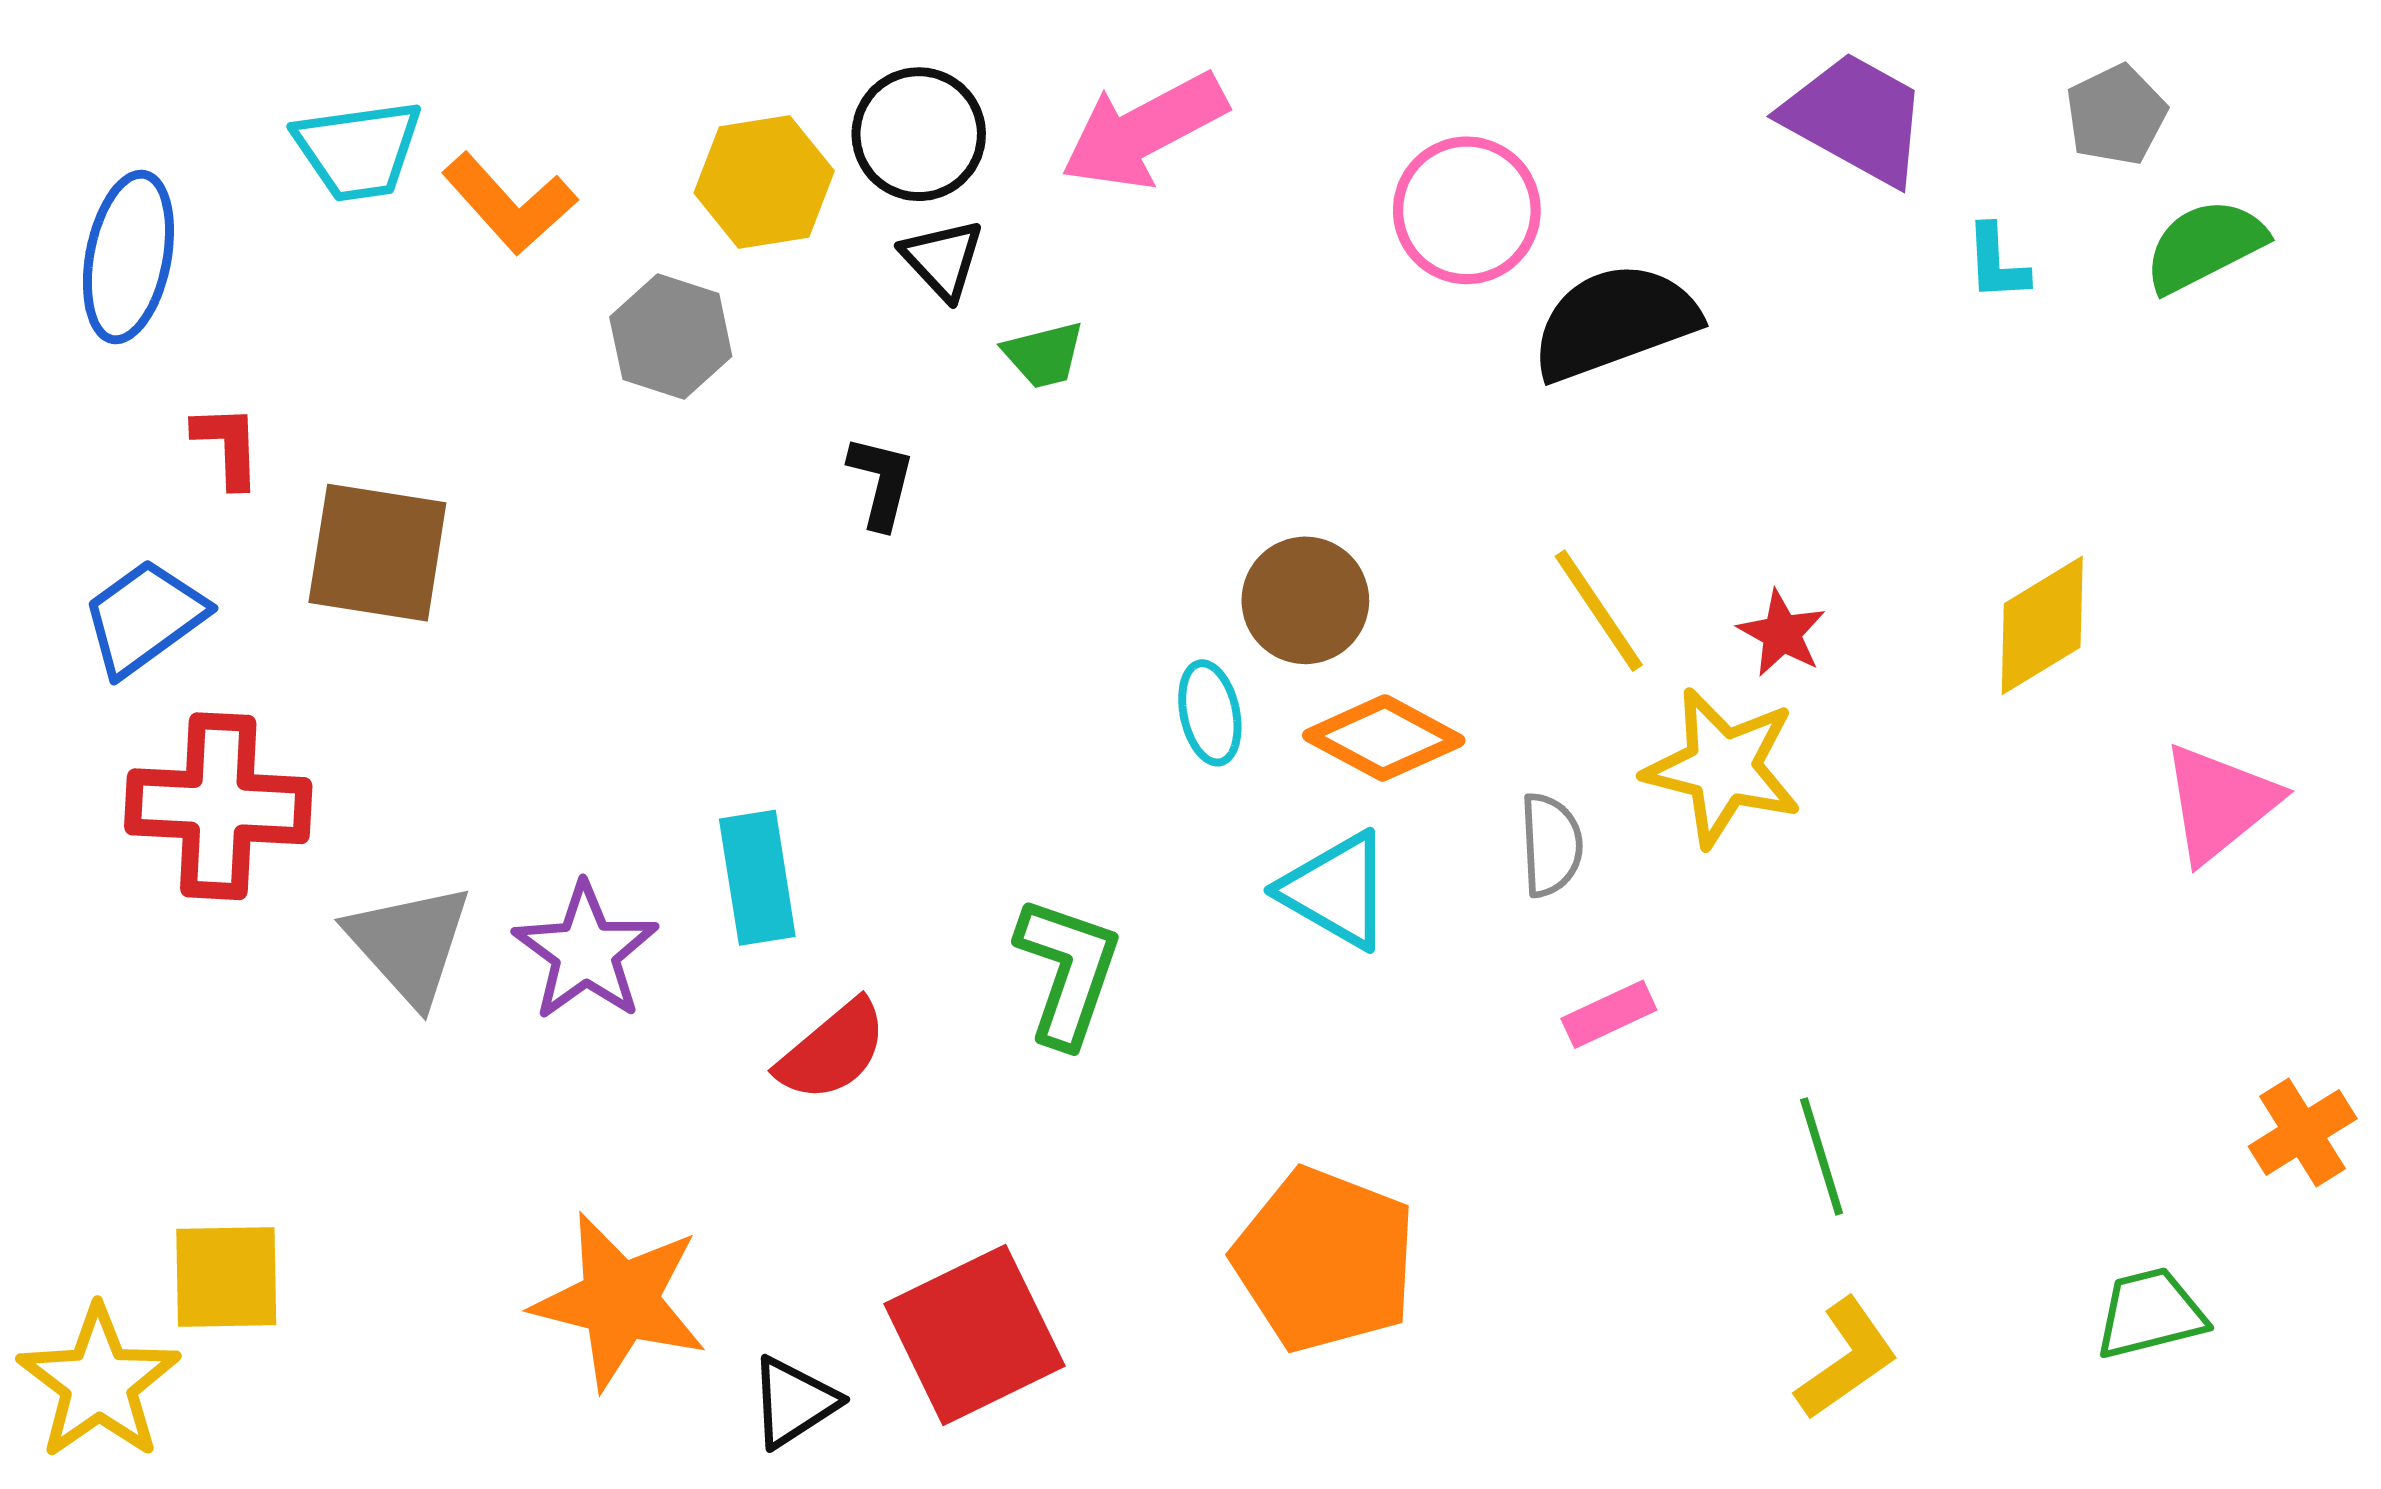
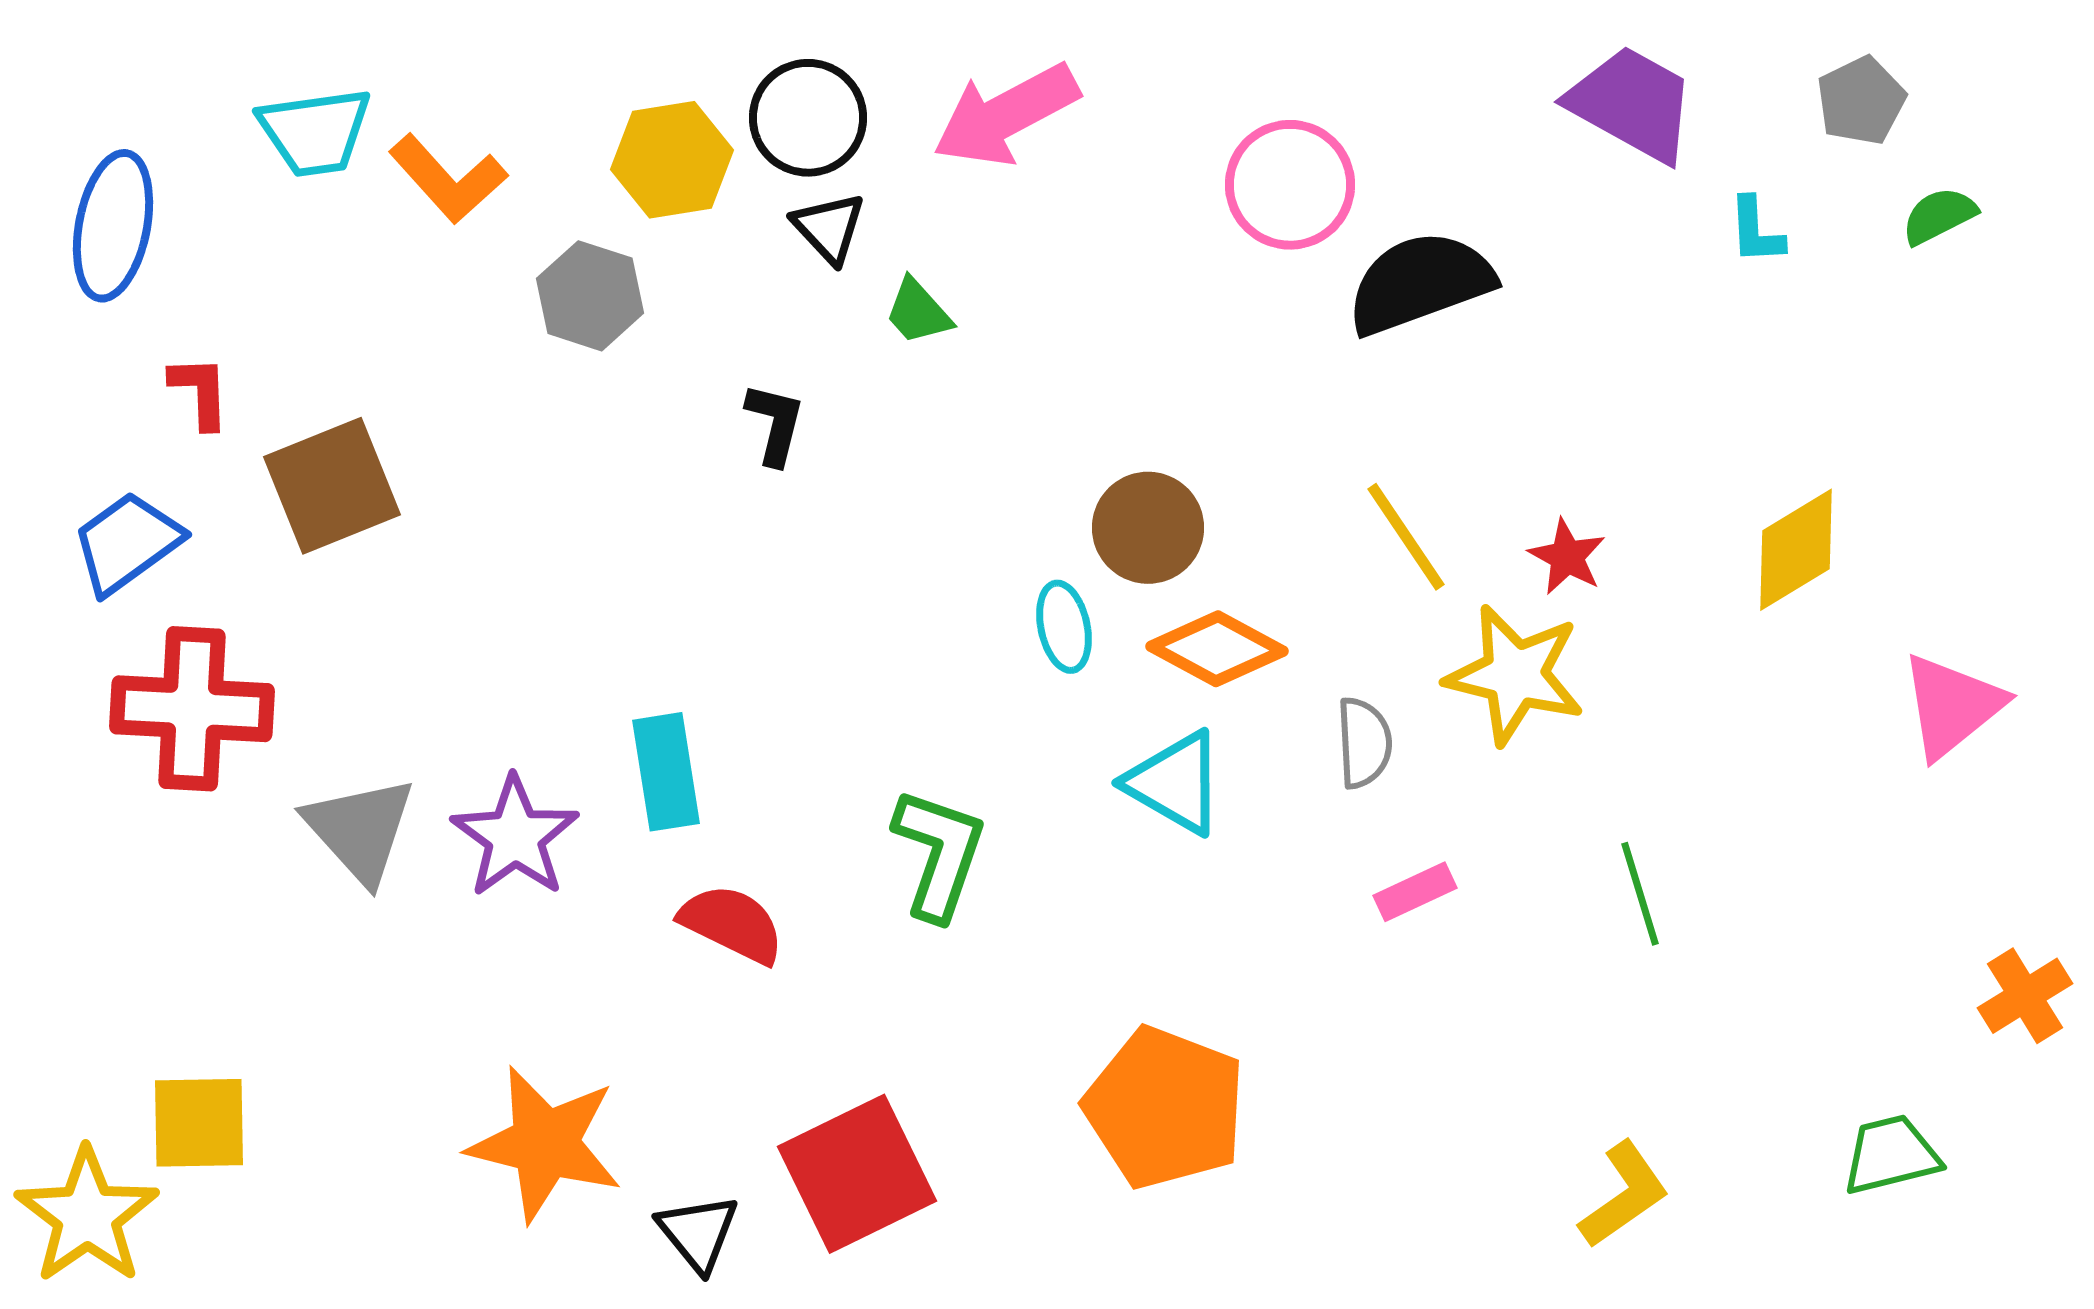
green semicircle: (2205, 246) -> (1939, 216), size x0.7
green trapezoid: (1044, 355) -> (918, 312), turned 62
brown square: (377, 553) -> (332, 486), turned -31
red semicircle: (832, 1051) -> (732, 924), turned -114
green line: (1822, 1156) -> (1640, 894), moved
black triangle: (794, 1402) -> (698, 1233), turned -36

